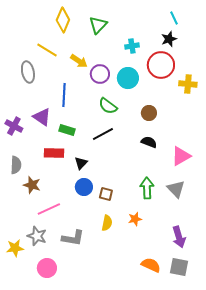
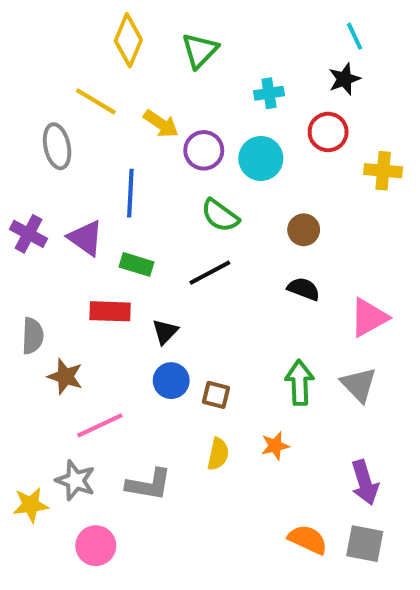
red circle: (161, 65) -> (328, 132), size x0.7
purple cross: (14, 126) -> (29, 234), moved

